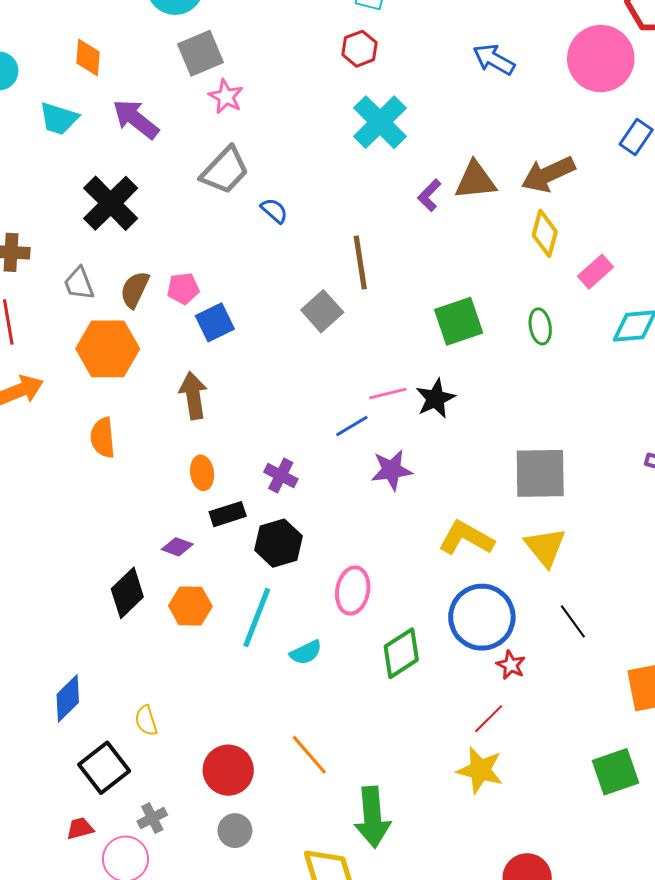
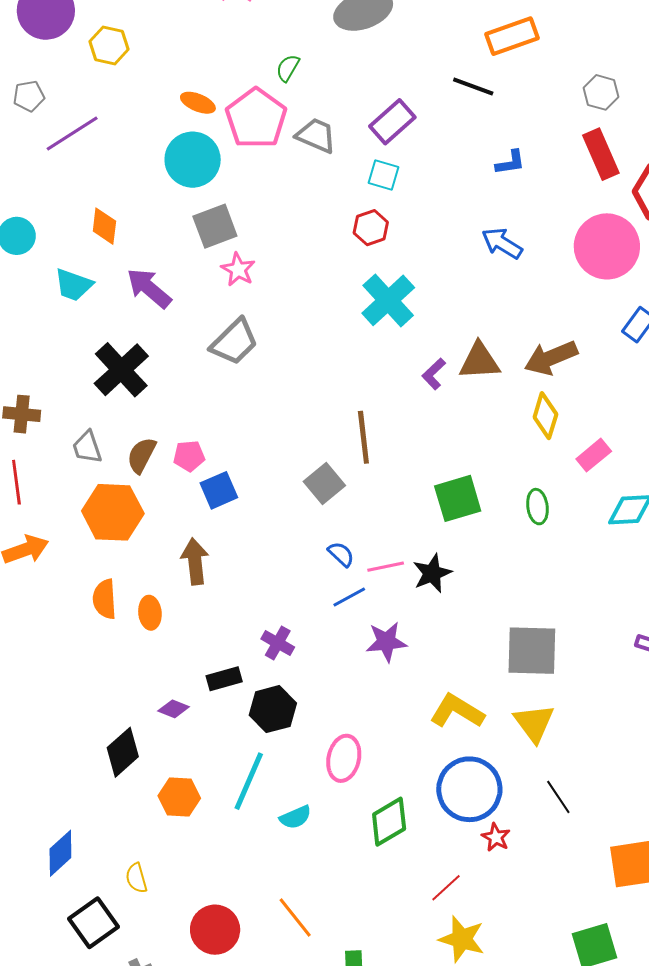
blue semicircle: (274, 211) -> (341, 554), moved
orange ellipse: (202, 473) -> (150, 613), moved
orange hexagon: (190, 606) -> (179, 797), moved
red line: (489, 719) -> (446, 888), moved

